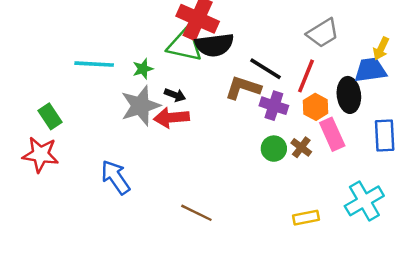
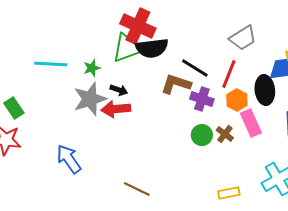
green triangle: (185, 45) -> (127, 48), turned -32

